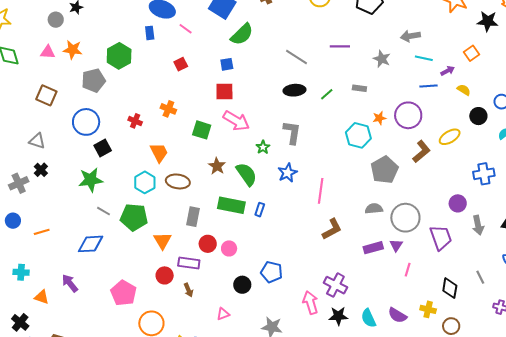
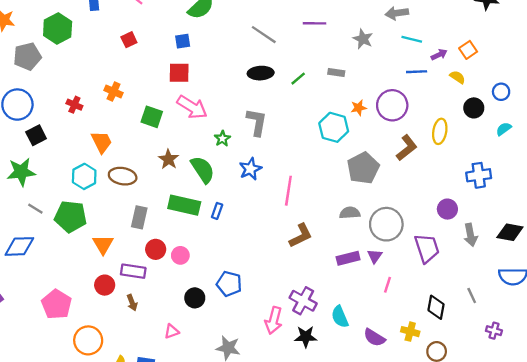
orange square: (472, 53) -> (468, 50), moved
yellow ellipse: (450, 137) -> (440, 131), turned -50
pink arrow: (310, 303) -> (274, 320), turned -150
cyan semicircle: (369, 318) -> (340, 317), moved

